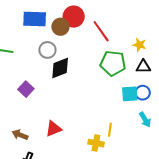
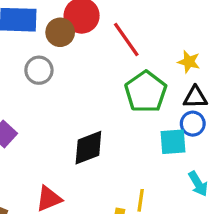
green pentagon: (113, 63) -> (146, 92), turned 30
black diamond: (60, 68) -> (88, 148), moved
blue circle: (143, 93) -> (193, 124), moved

